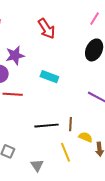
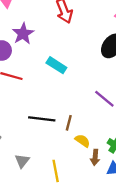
purple star: (15, 55) -> (23, 34), turned -30
yellow line: (66, 152) -> (56, 171), moved

